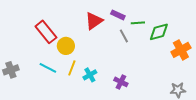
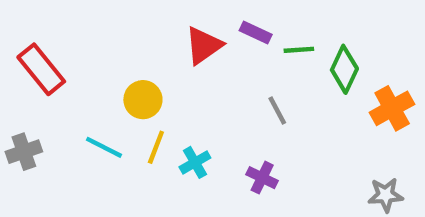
red rectangle: (46, 32) -> (41, 69), moved
green diamond: (159, 32) -> (344, 69), turned -50
gray line: (124, 36) -> (277, 110), moved

